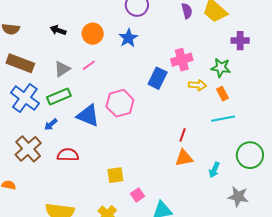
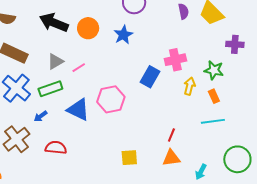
black arrow: (58, 30) -> (54, 23), size x1.8
pink line: (89, 65) -> (79, 68), moved
yellow arrow: (197, 85) -> (189, 86), turned -84
yellow square: (115, 175) -> (129, 158), moved

